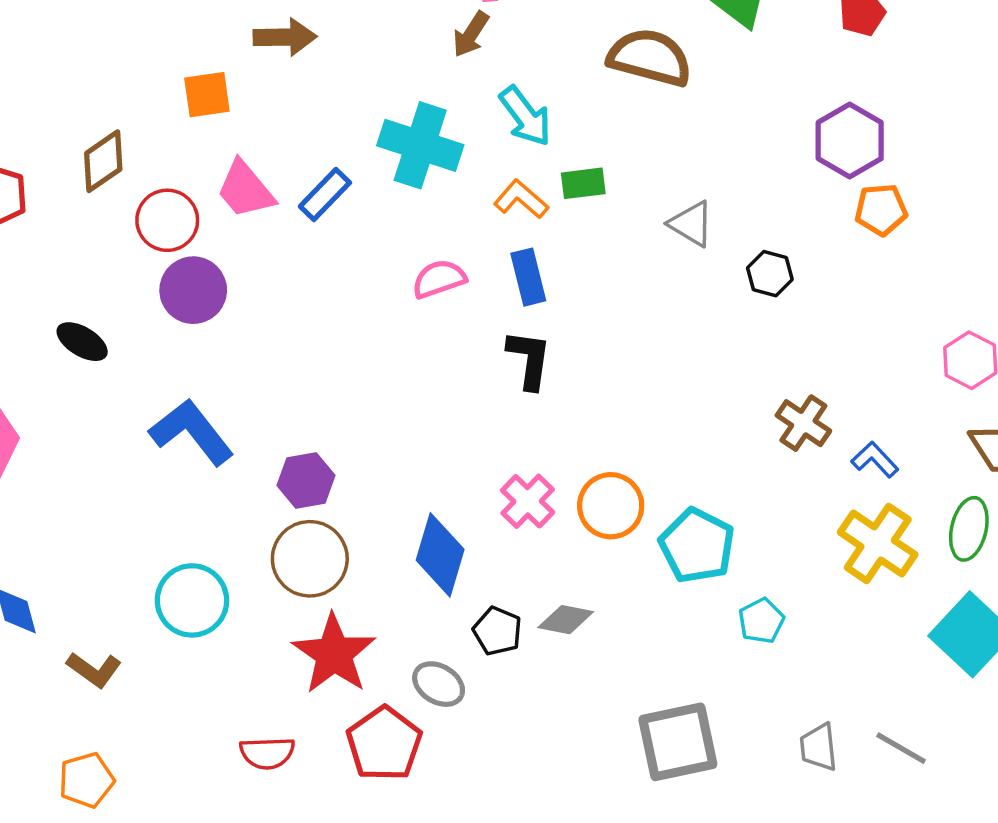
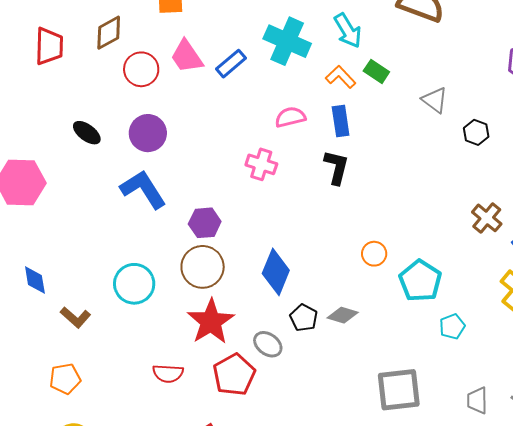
green rectangle: (583, 183) -> (376, 71), turned 35
purple circle: (193, 290) -> (148, 133), moved
pink cross: (528, 501) -> (261, 164), moved, turned -32
orange circle: (611, 506) -> (374, 254), size x0.7

